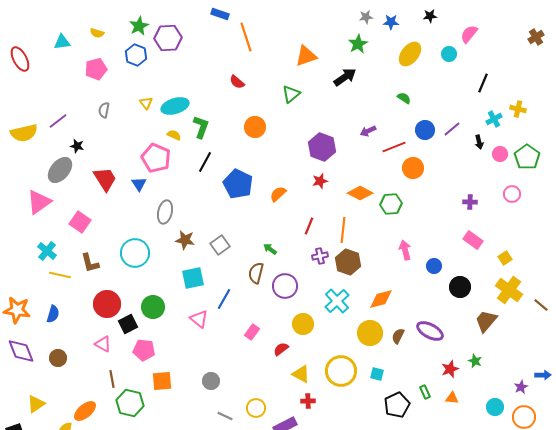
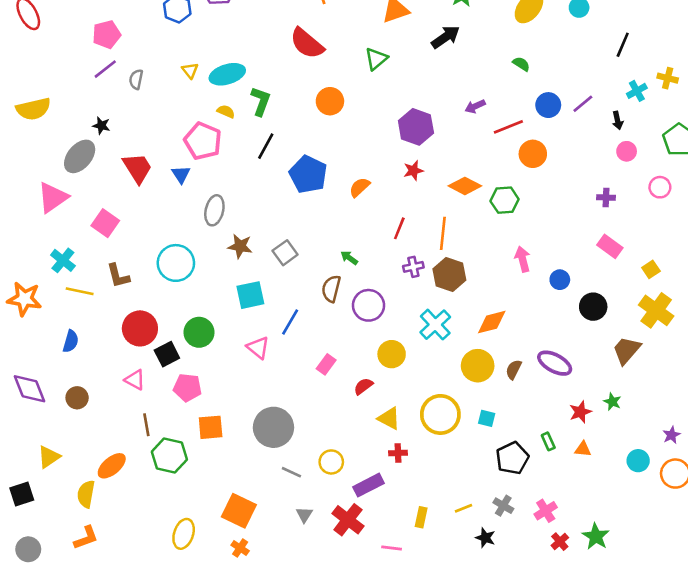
pink pentagon: (96, 69) -> (107, 34), moved
red semicircle: (237, 82) -> (307, 43), size x1.8
purple line: (58, 121) -> (105, 69), moved
pink circle: (500, 154) -> (627, 151), moved
orange star: (17, 310) -> (24, 299), moved
gray circle: (211, 381) -> (273, 427), size x1.8

